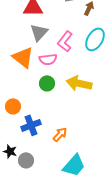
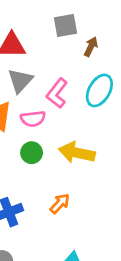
orange arrow: (60, 134) -> (60, 204), moved

